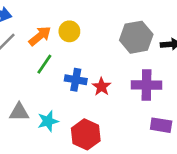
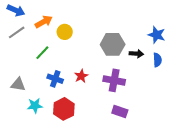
orange arrow: (40, 36) -> (44, 22), moved
blue cross: (76, 80) -> (55, 79), moved
cyan star: (48, 121) -> (35, 106), moved

